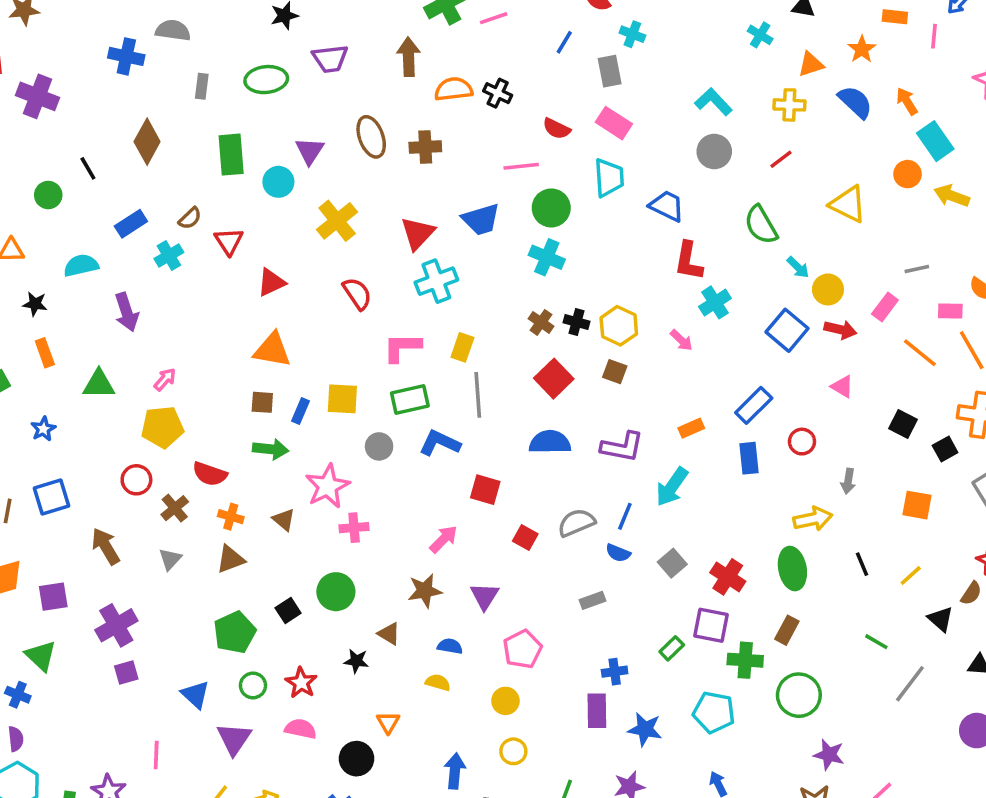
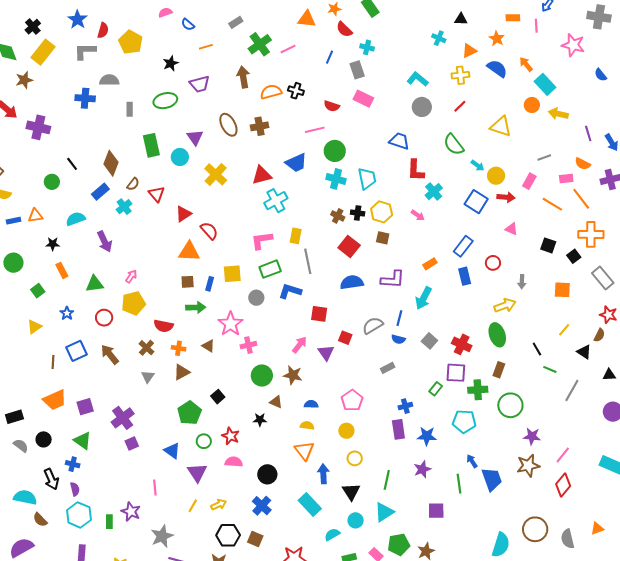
brown diamond: (147, 142) -> (111, 163), moved
cyan trapezoid: (609, 178) -> (367, 179), moved
red triangle: (418, 233) -> (262, 175), turned 40
red semicircle: (357, 294) -> (209, 231), moved
red circle: (136, 480) -> (104, 318), moved
brown arrow: (106, 546) -> (110, 354), moved
black line: (862, 564) -> (537, 349), moved
brown star: (425, 591) -> (293, 375), turned 30
green circle: (336, 592) -> (262, 376), moved
purple triangle: (485, 596) -> (326, 353), moved
orange triangle: (388, 722) -> (304, 451), moved, size x1.5

